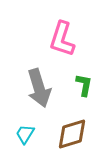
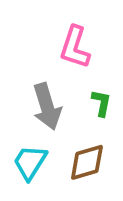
cyan trapezoid: (25, 134) -> (30, 162), size x1.5

